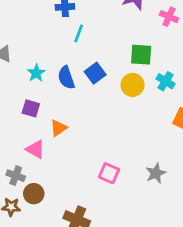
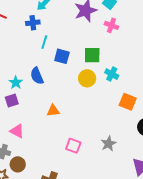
cyan star: (36, 73) -> (16, 83), moved
blue square: (95, 73) -> (62, 56), moved, turned -35
purple square: (31, 108) -> (12, 100), turned -32
orange triangle: (58, 128) -> (53, 111), moved, turned 32

